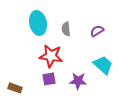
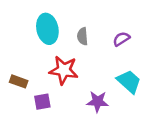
purple square: (49, 79) -> (42, 102), moved
brown rectangle: (15, 88) -> (19, 81), moved

